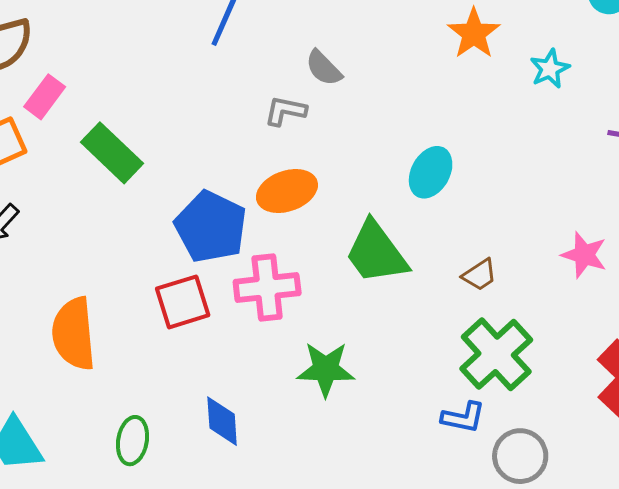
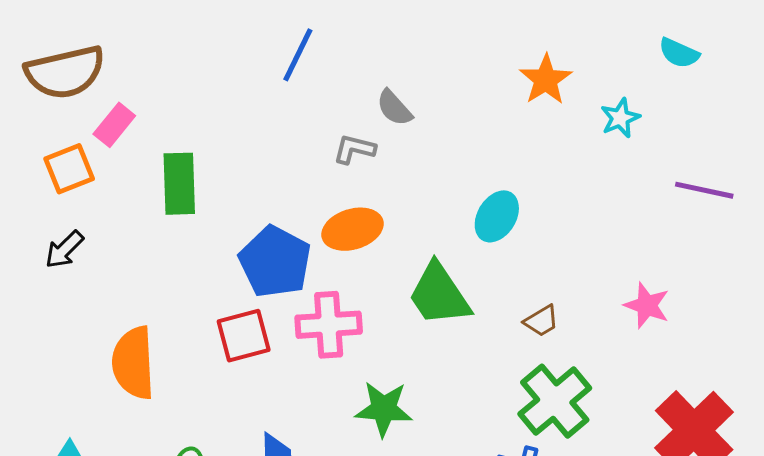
green rectangle: (112, 153) -> (179, 184), turned 42

